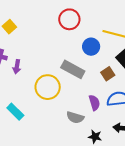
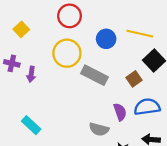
red circle: (69, 19) -> (70, 16), moved
blue circle: (91, 47) -> (106, 39), moved
yellow circle: (48, 87) -> (67, 53), moved

